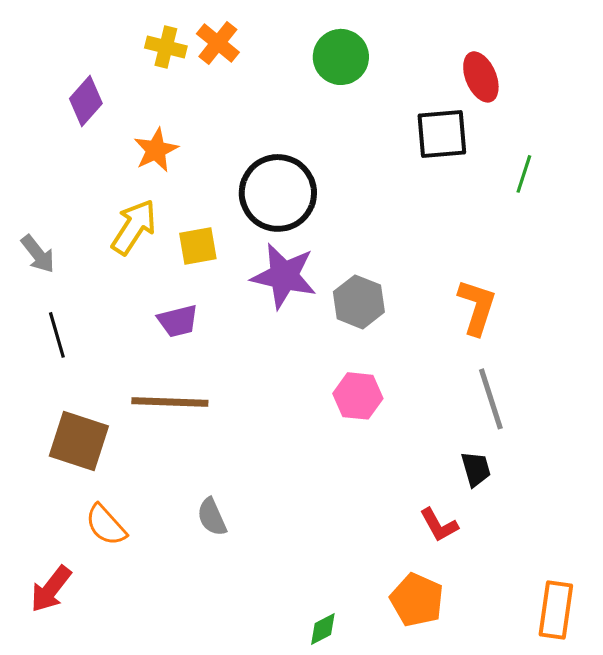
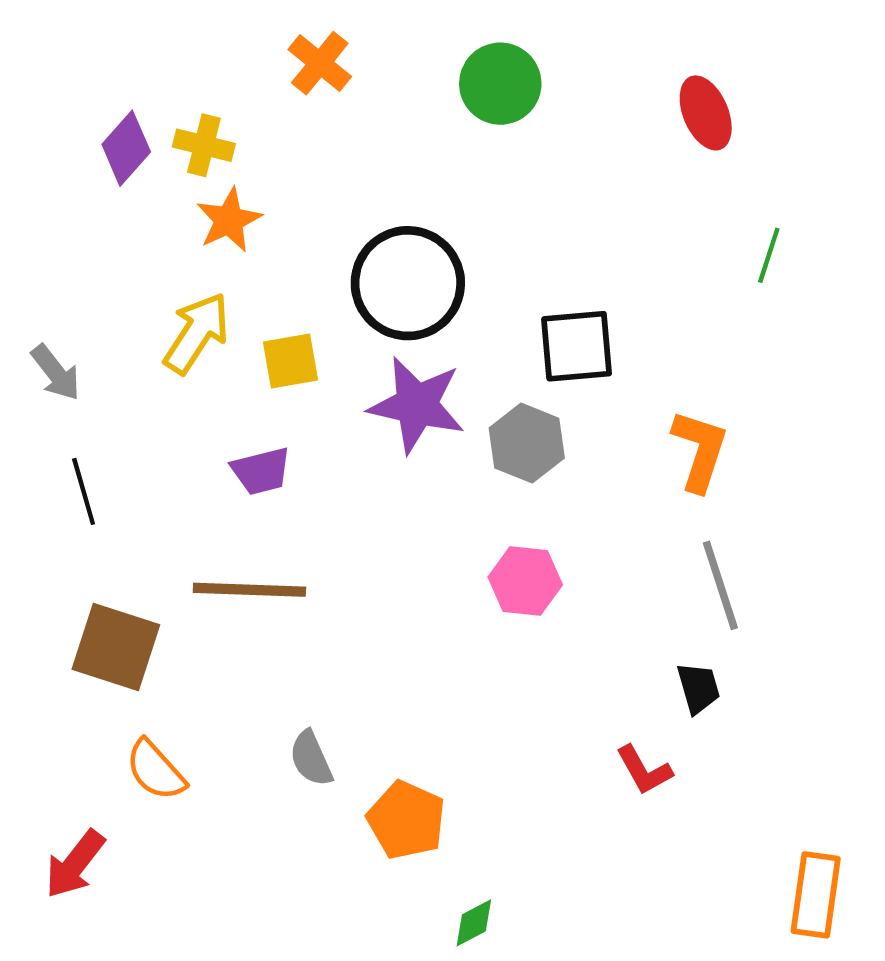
yellow cross: (166, 47) -> (204, 145), moved
black square: (442, 134) -> (577, 346), moved
orange pentagon: (417, 600) -> (406, 820), moved

